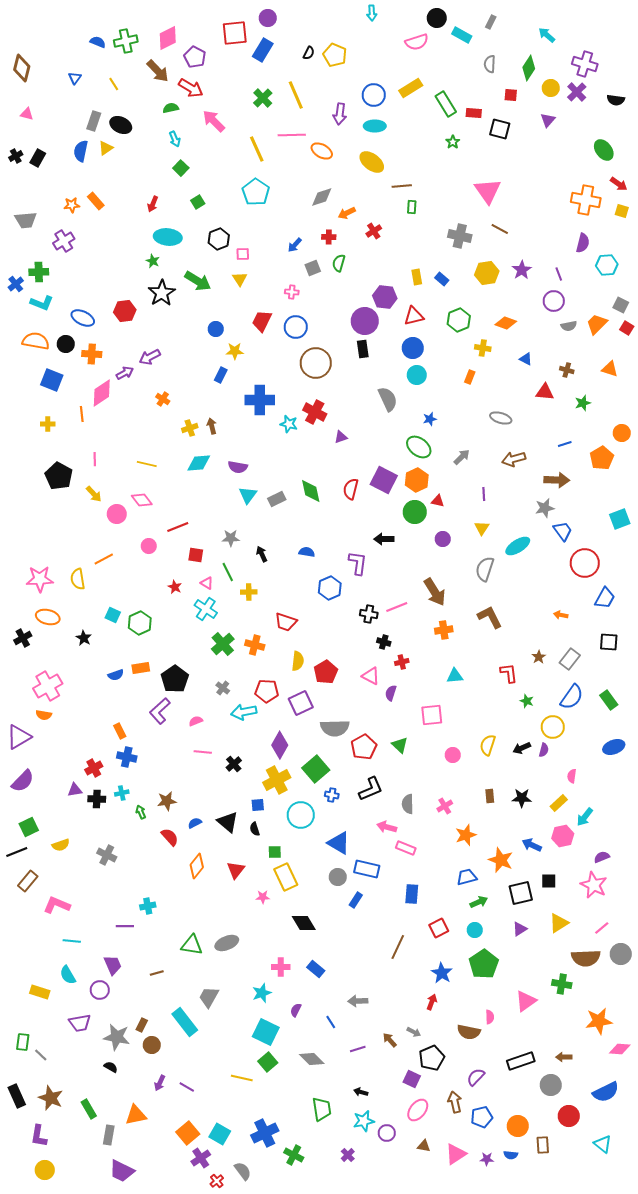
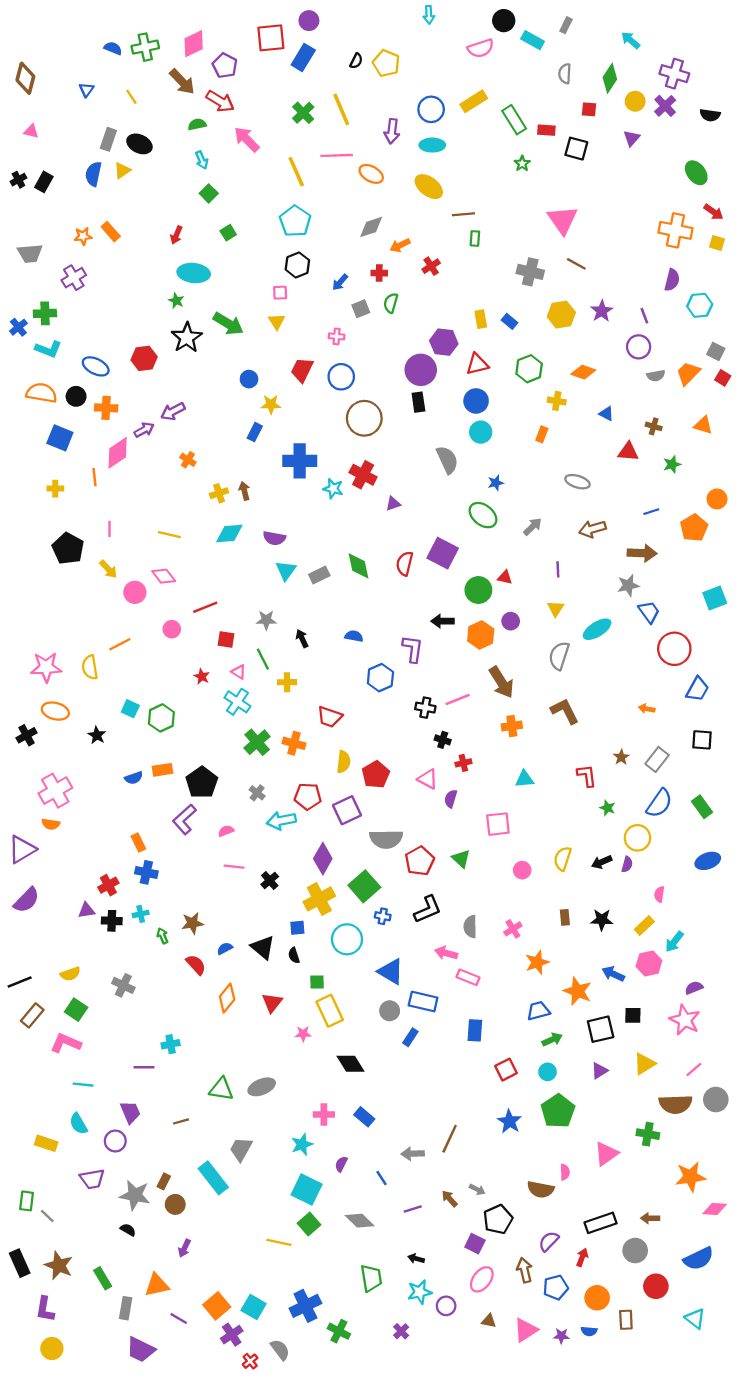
black hexagon: (219, 239) -> (297, 265), moved
orange hexagon: (417, 480) -> (481, 635), moved
green square: (29, 827) -> (76, 1010), moved, turned -30
brown line: (398, 947) -> (450, 1139), moved
red arrow: (432, 1002) -> (582, 1257), moved
purple line: (187, 1087) -> (179, 1319), moved

